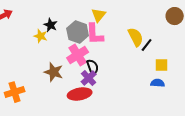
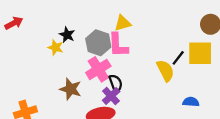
yellow triangle: (99, 15) -> (123, 23), turned 35
yellow semicircle: (136, 37) -> (165, 71), moved
yellow square: (162, 65) -> (200, 53), moved, size x1.6

